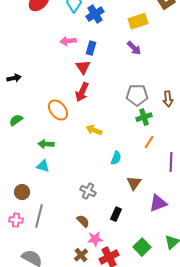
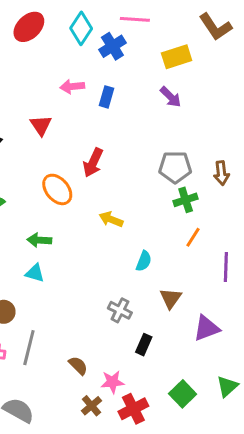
red triangle: (83, 67) -> (41, 125), moved
gray cross: (88, 191) -> (120, 310), moved
brown semicircle: (83, 221) -> (78, 365), moved

